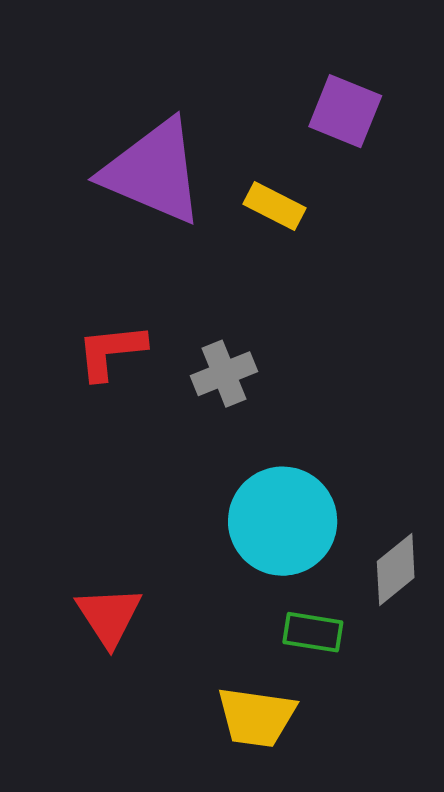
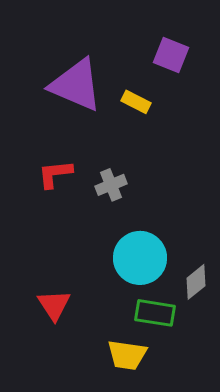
green rectangle: (313, 632) -> (155, 313), size x1.4

